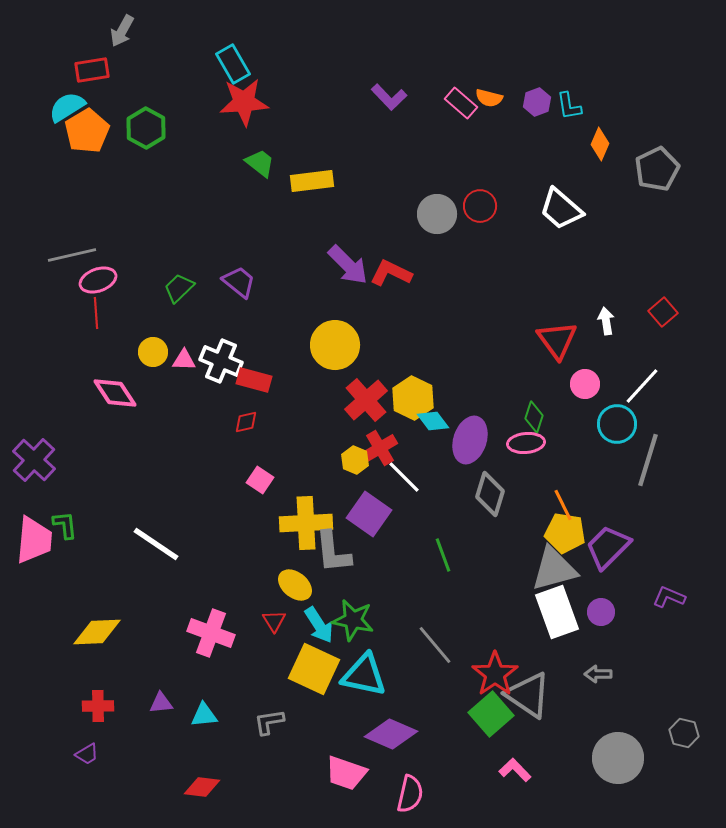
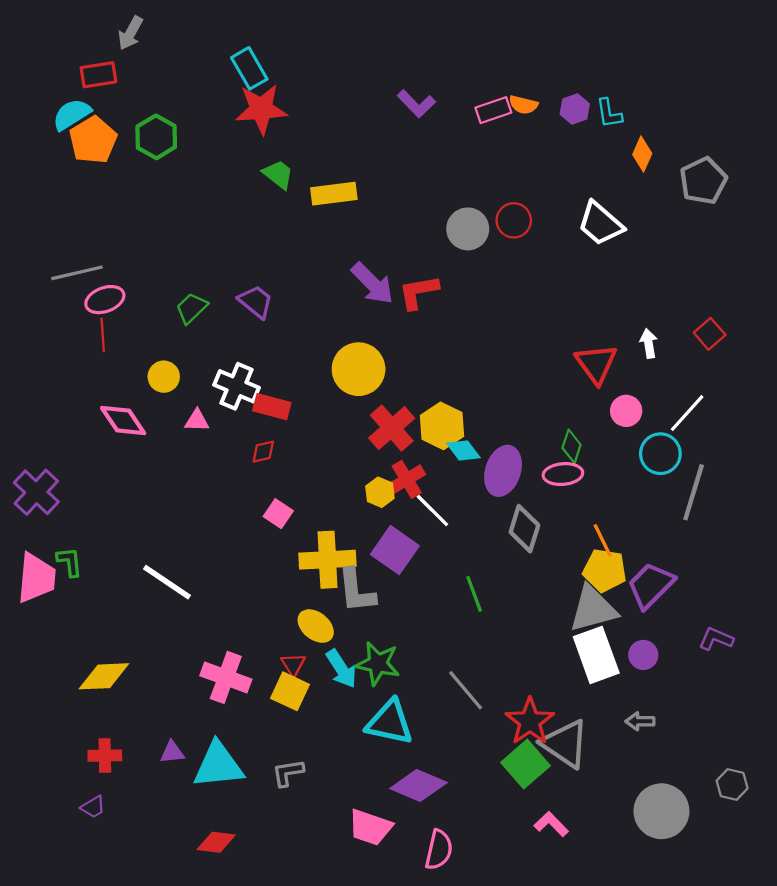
pink rectangle: (461, 103) -> (493, 110), turned -60
red L-shape: (391, 273) -> (418, 292), turned -36
pink triangle: (184, 360) -> (197, 421), moved
yellow square: (314, 669) -> (290, 691), moved, size x0.7
cyan triangle: (204, 715) -> (218, 765), size x1.8

